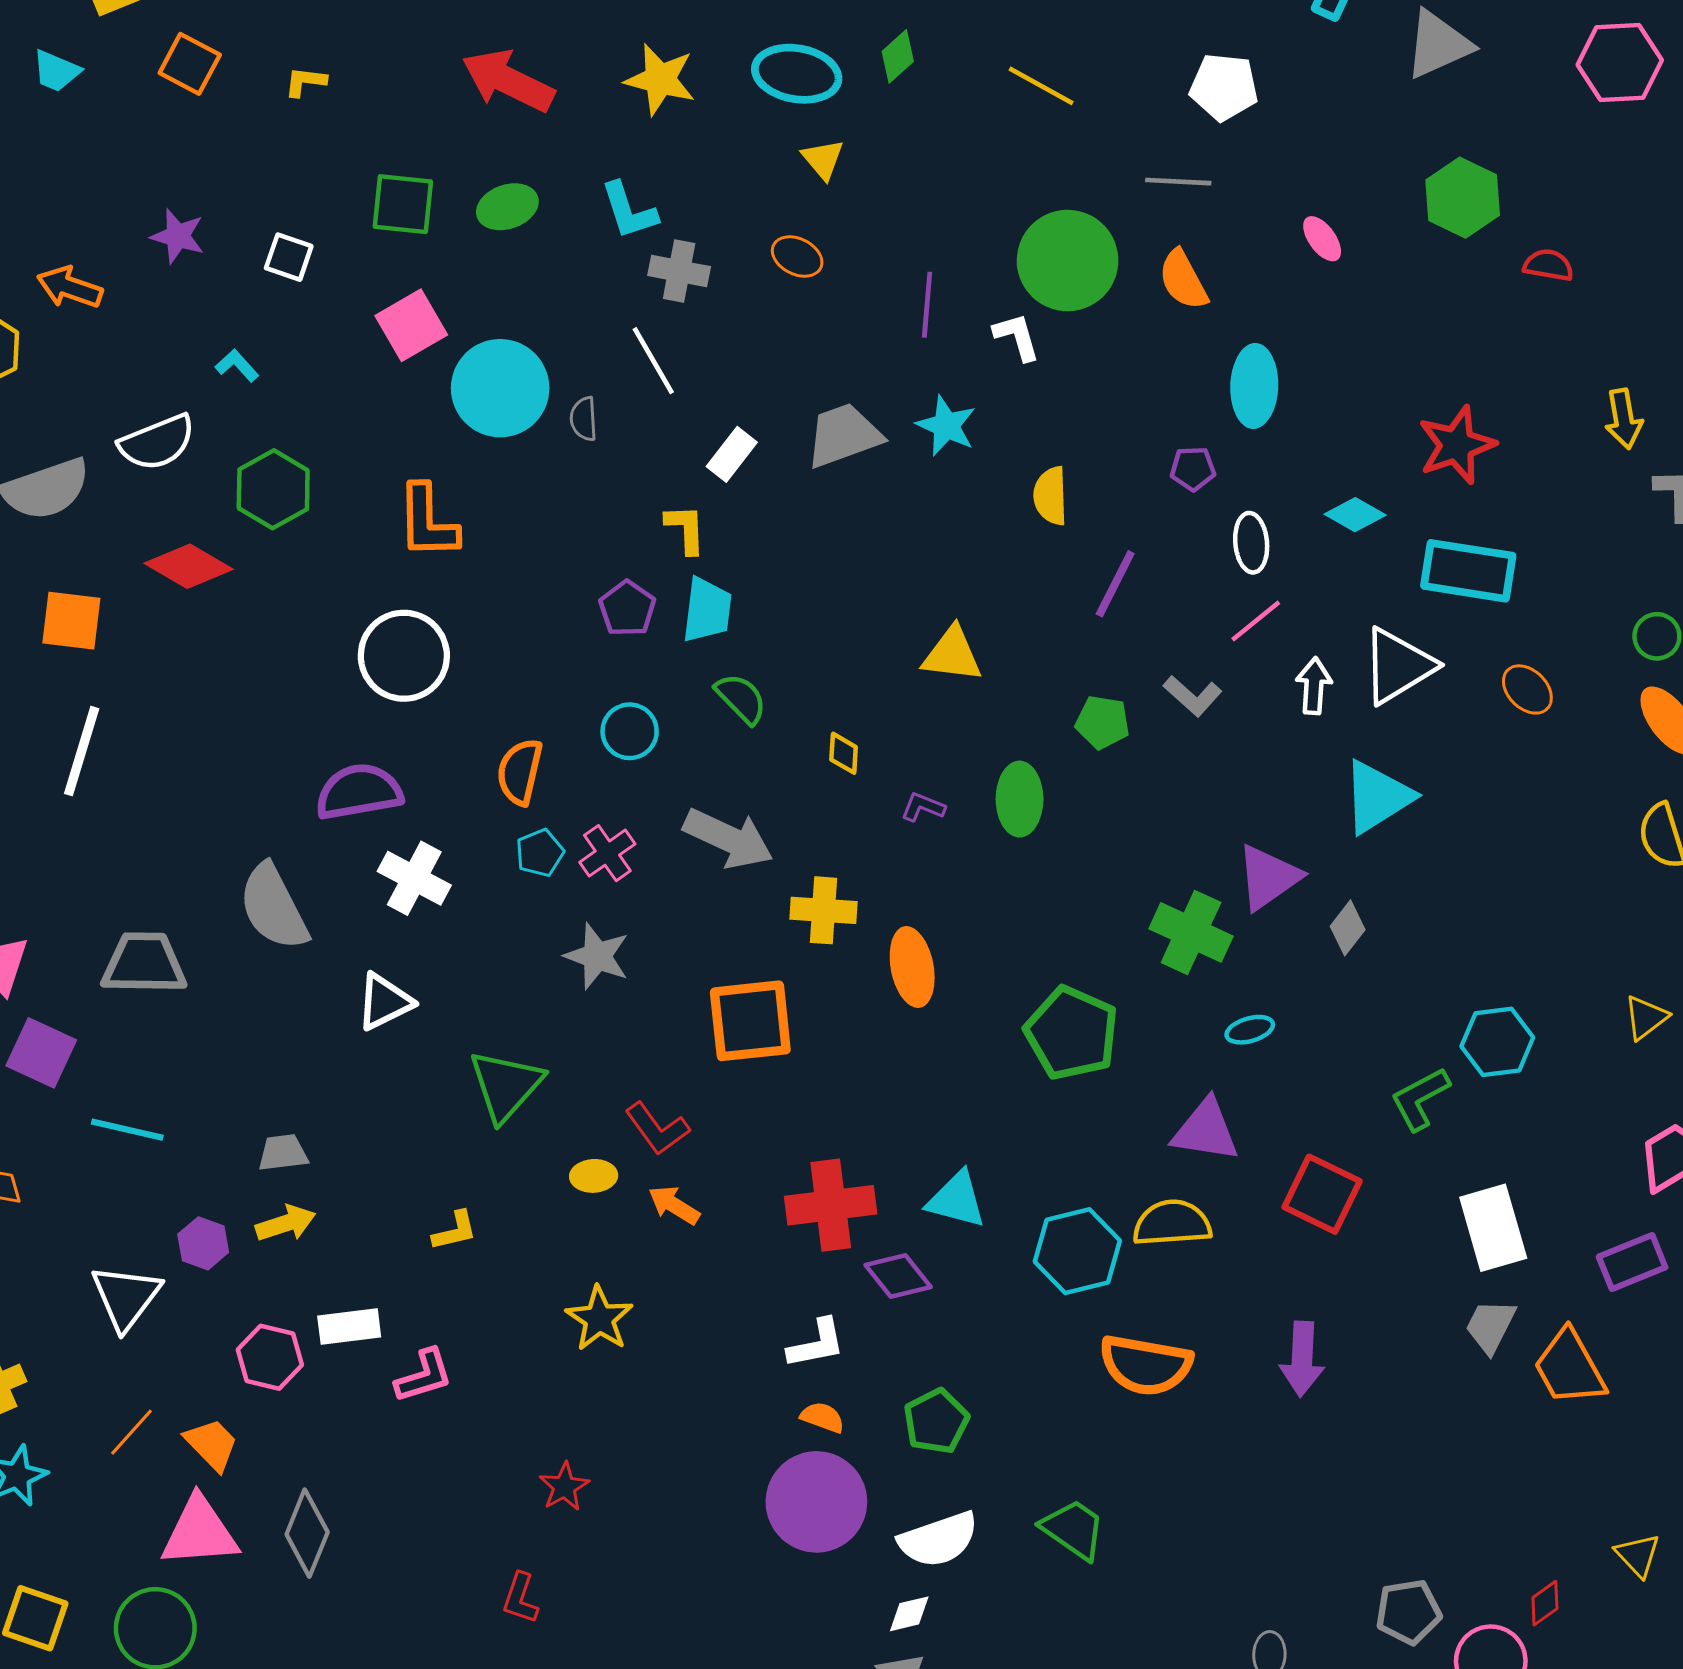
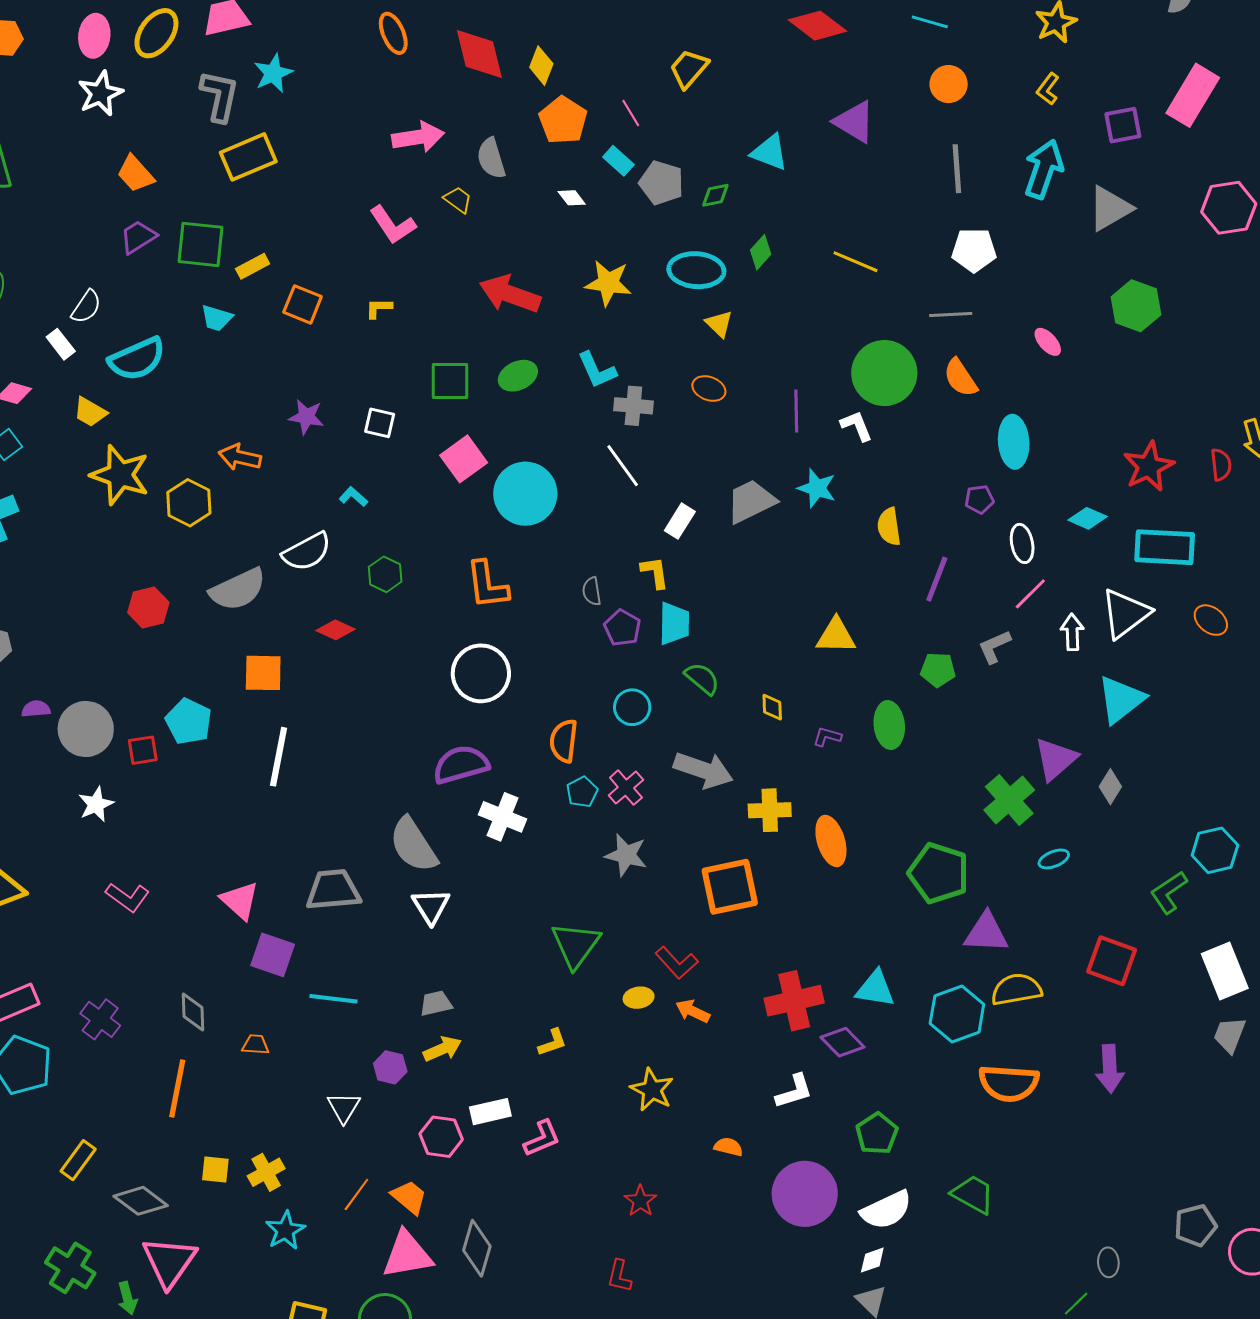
red semicircle: (1548, 265) -> (1221, 465), moved, turned 80
gray semicircle: (584, 419) -> (592, 591), moved
green hexagon: (273, 489) -> (385, 574), size x0.7
red diamond: (189, 566) -> (336, 630), size x0.7
gray L-shape: (1193, 696) -> (994, 647), turned 120
green cross: (1191, 932) -> (1009, 800), turned 30
white triangle: (384, 1002) -> (431, 906), moved, turned -30
purple triangle: (1206, 1130) -> (986, 933), moved
white triangle: (126, 1297) -> (344, 1107), size x0.7
orange semicircle: (822, 1417) -> (728, 1147), moved

